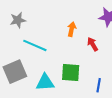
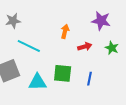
red arrow: (93, 44) -> (85, 47), turned 104
blue line: (99, 85) -> (89, 79), moved

